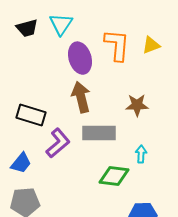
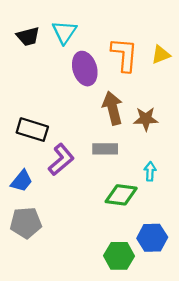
brown arrow: (81, 97) -> (113, 108), moved
gray rectangle: (99, 133) -> (105, 149), size x0.7

